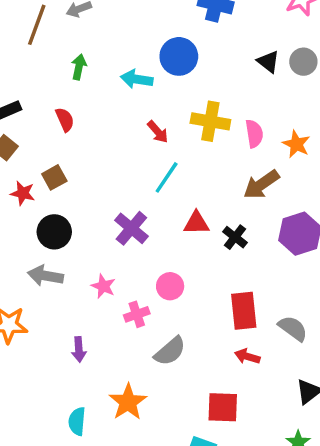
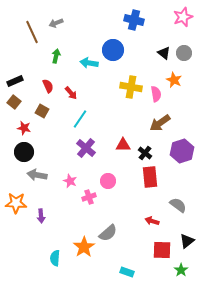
brown line: (37, 25) -> (32, 32), turned -45
red arrow: (158, 132) -> (71, 93), moved
orange star: (296, 144) -> (174, 80), moved
brown square: (54, 177) -> (42, 111), moved, turned -32
cyan line: (167, 177) -> (80, 119), moved
black circle: (54, 232) -> (24, 152), moved
red rectangle: (244, 311) -> (150, 177), moved
purple arrow: (79, 349) -> (41, 216), moved
gray semicircle: (170, 351) -> (108, 233), moved
red square: (223, 407) -> (162, 250), moved

